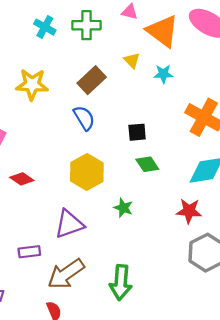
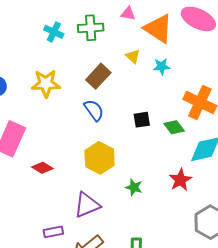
green diamond: (147, 164) -> (174, 127), moved
red star: (189, 211) -> (180, 180), moved, turned -30

